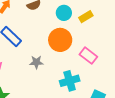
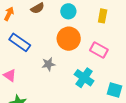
yellow rectangle: (86, 17) -> (103, 16), moved, turned -40
cyan cross: (70, 81) -> (84, 78), turned -30

